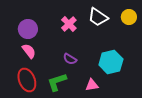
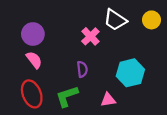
pink cross: (69, 24) -> (90, 36), moved
purple semicircle: (70, 59) -> (82, 69), turned -128

